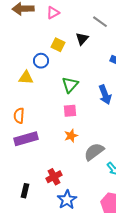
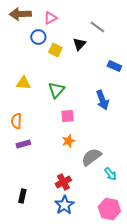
blue circle: (41, 61) -> (38, 37), moved
green triangle: (70, 85) -> (56, 90), moved
purple rectangle: (26, 139) -> (23, 144), size x0.6
red cross: (54, 177) -> (63, 182), moved

